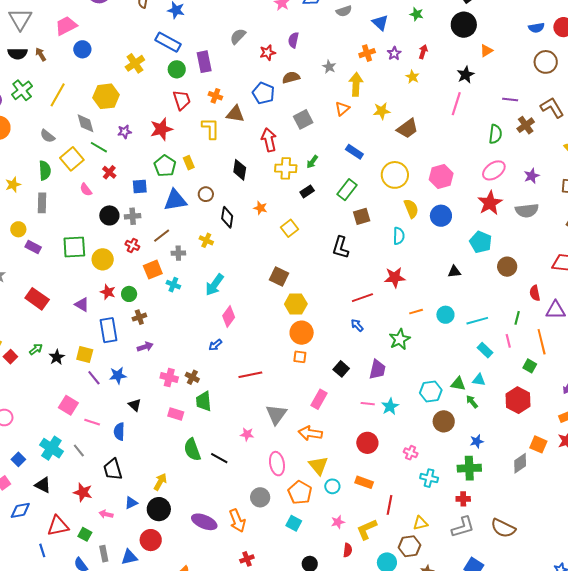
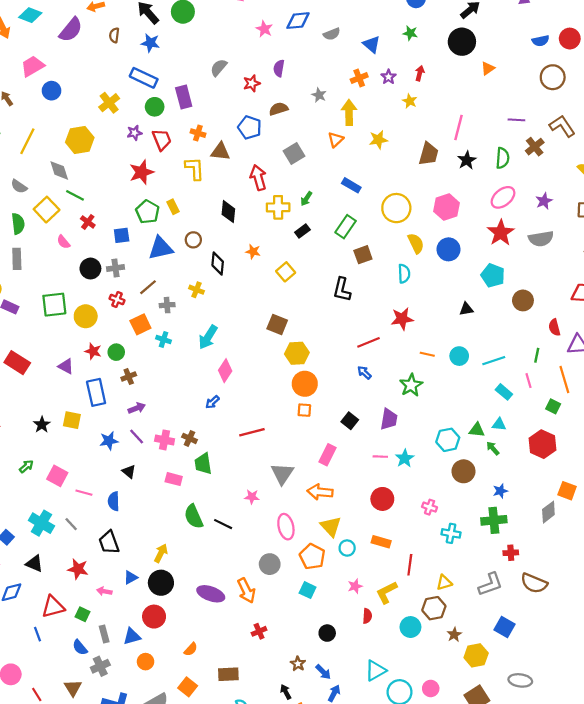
black star: (466, 75) -> (467, 160), moved
brown trapezoid: (407, 129) -> (429, 154), moved, turned -35
purple star: (124, 132) -> (134, 133), moved
orange line: (416, 312) -> (427, 354), turned 32
green arrow: (36, 349) -> (26, 466), moved
purple line: (94, 378) -> (137, 437), moved
red cross: (463, 499) -> (511, 553), moved

